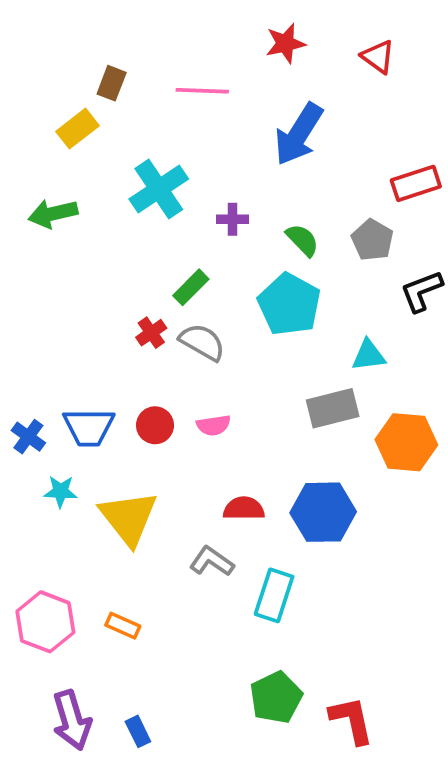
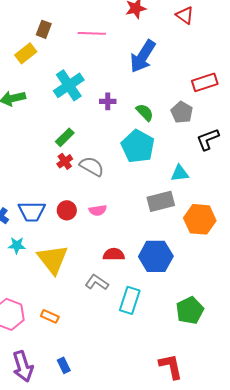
green rectangle: (191, 287) -> (65, 137), moved
green pentagon: (276, 697) -> (190, 310), moved
blue rectangle: (138, 731) -> (64, 365), moved

